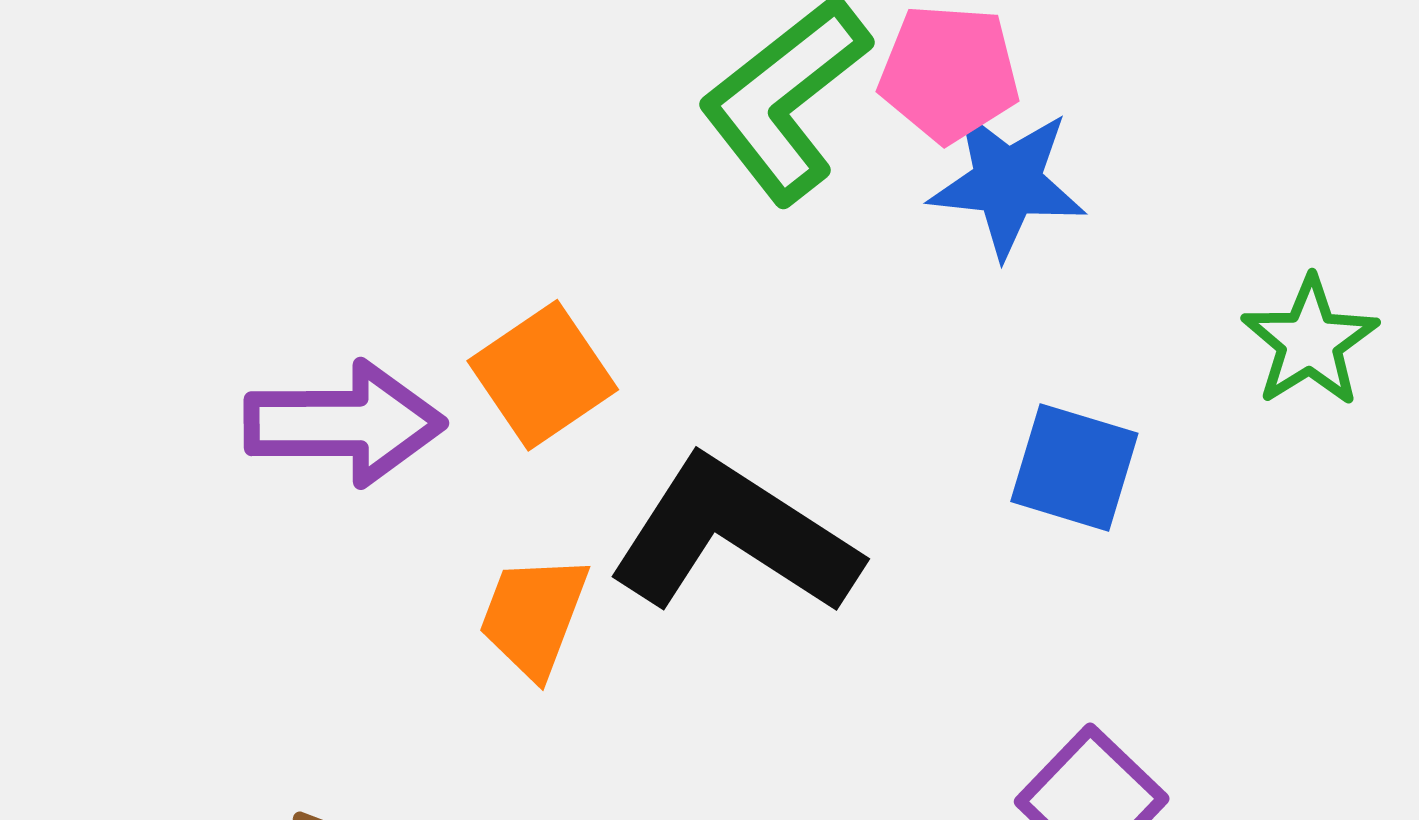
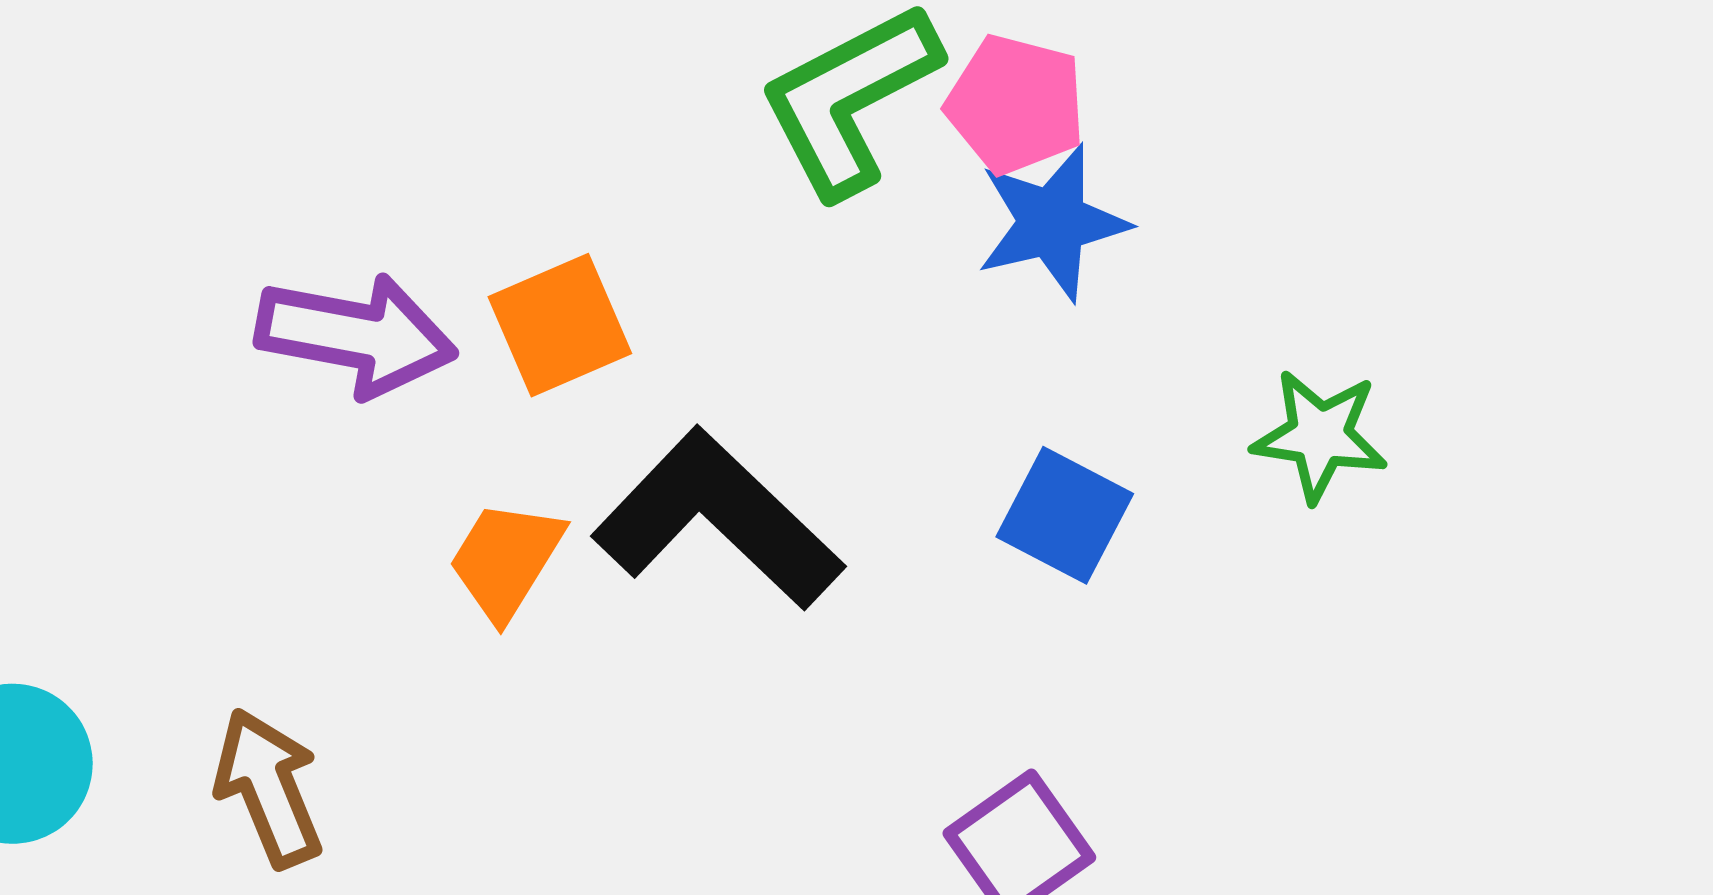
blue star: (1007, 182) -> (1052, 223), turned -30
green star: (1310, 342) -> (1320, 436), turned 30

